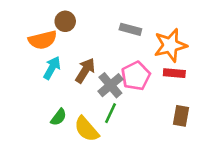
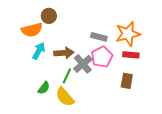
gray rectangle: (130, 29) -> (99, 37), moved
brown arrow: (85, 71) -> (64, 53), turned 54
green line: (110, 113) -> (67, 76), moved
brown rectangle: (181, 116) -> (127, 81), moved

